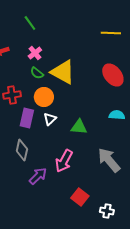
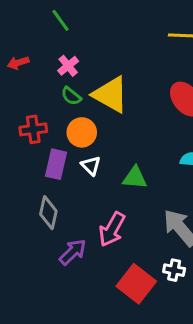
white triangle: (50, 119) -> (91, 166), turned -32
red square: (80, 197) -> (136, 284), size x1.4
white cross: (107, 211) -> (174, 270), moved

